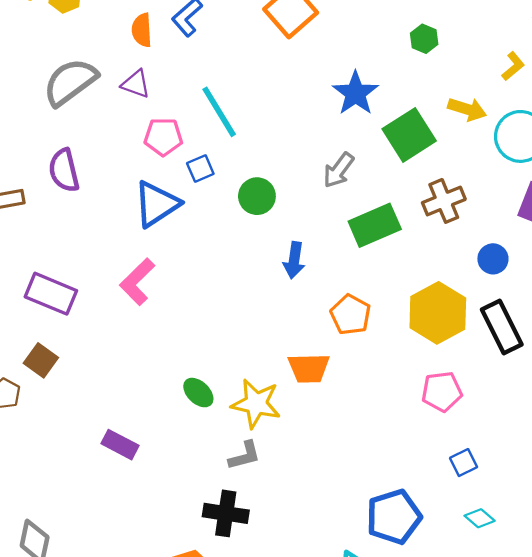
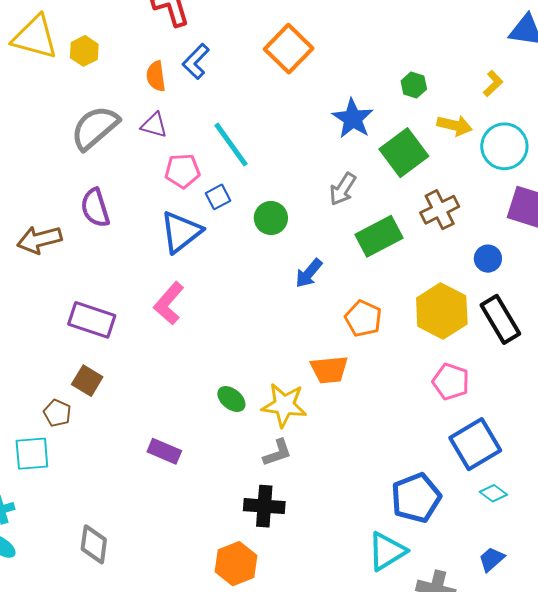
green hexagon: (424, 39) -> (414, 85), moved
blue arrow: (294, 260) -> (309, 273), turned 36
pink pentagon: (442, 392) -> (451, 382), turned 30
blue square: (464, 463) -> (475, 444), size x2.0

